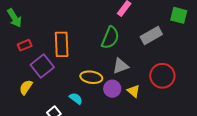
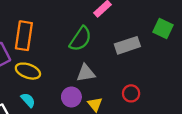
red circle: (162, 76) -> (131, 93), size x0.6
yellow ellipse: (91, 77) -> (28, 71), moved

